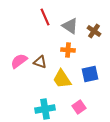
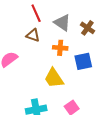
brown triangle: (40, 62) -> (33, 35), moved
blue square: (90, 74) -> (83, 61), moved

